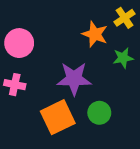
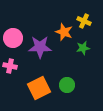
yellow cross: (125, 18) -> (84, 21), turned -32
purple star: (74, 79) -> (40, 47), moved

